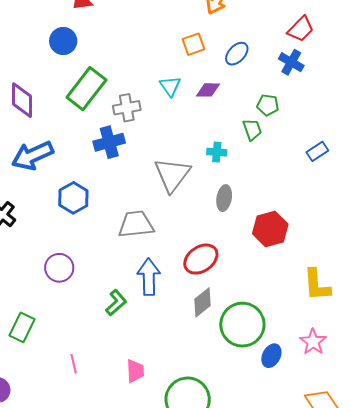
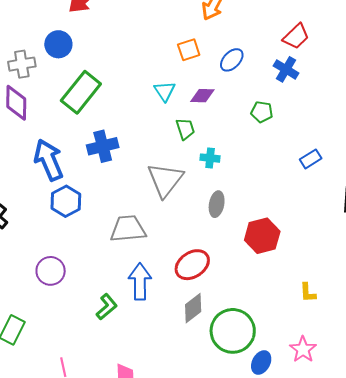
gray cross: (127, 108) -> (22, 64), moved
green trapezoid: (252, 130) -> (185, 129), moved
blue arrow: (32, 155) -> (49, 160), moved, turned 90
yellow L-shape: (317, 285) -> (308, 293), size x0.6

